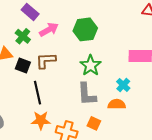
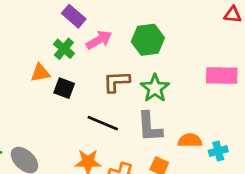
brown L-shape: (46, 60) -> (116, 82), moved
cyan cross: (123, 85) -> (218, 151), moved, turned 32
black line: (37, 93) -> (103, 123), moved, turned -55

